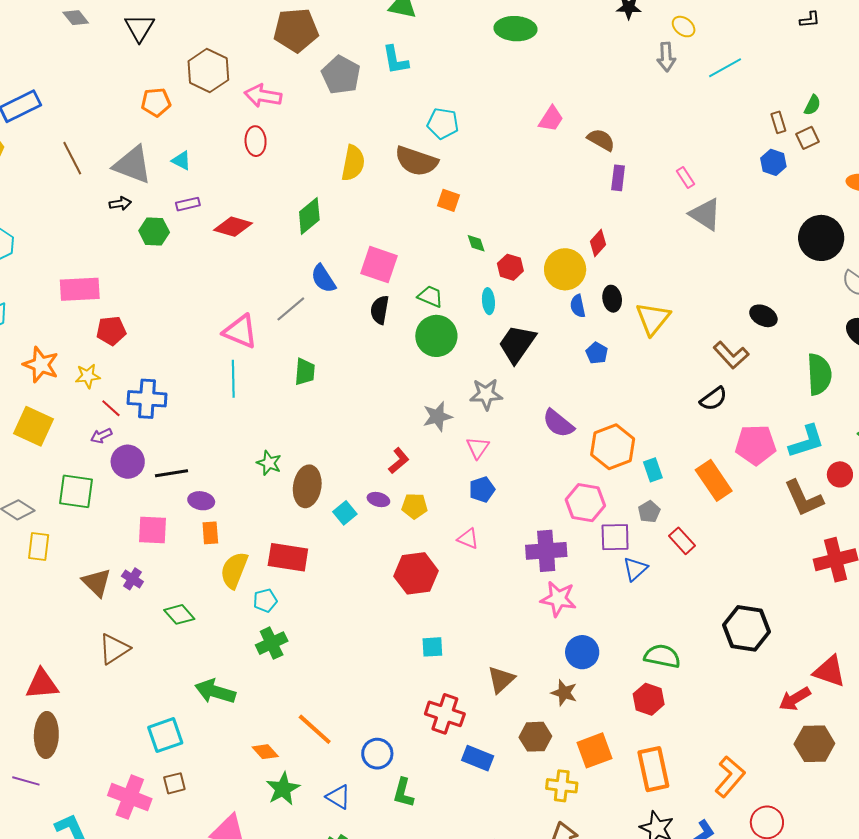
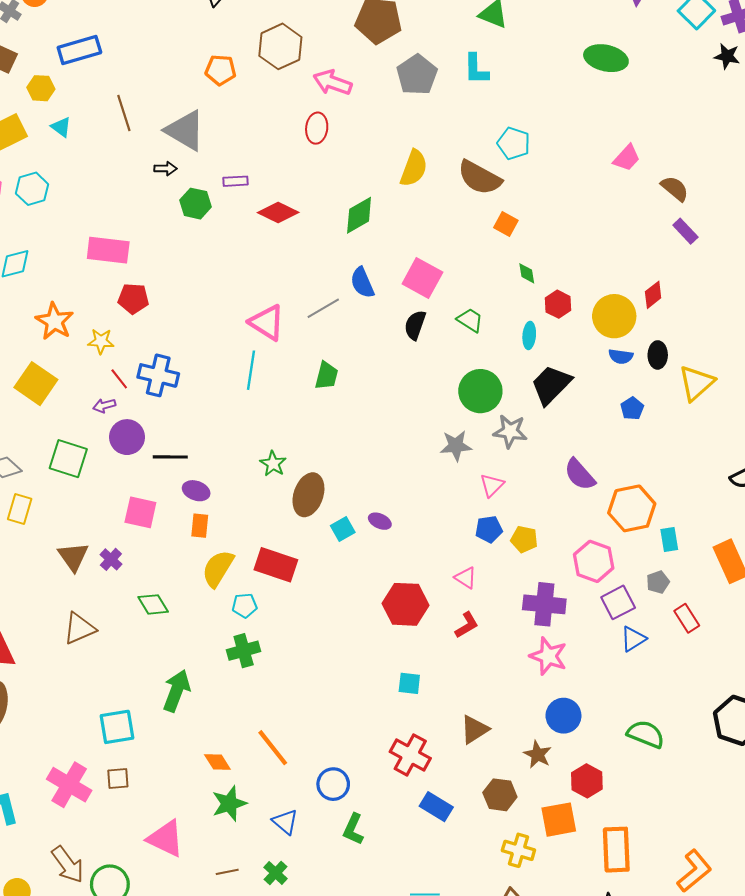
cyan triangle: (181, 161) -> (61, 127), moved
purple rectangle: (618, 178) -> (685, 231), turned -60
blue semicircle: (578, 306) -> (621, 356), turned -80
green circle: (436, 336) -> (480, 391), moved
red L-shape: (399, 461) -> (467, 625), moved
yellow pentagon: (415, 506) -> (524, 539), moved
purple square: (615, 537) -> (618, 602), turned -36
green arrow: (215, 691) -> (177, 691), turned 84
red hexagon: (649, 699) -> (587, 781), moved

